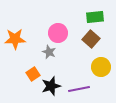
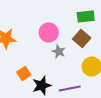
gray star: (49, 52) -> (59, 51), moved

